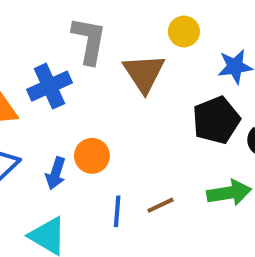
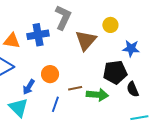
blue arrow: (56, 173) -> (29, 87), moved
green arrow: (229, 193) -> (97, 95), moved
brown line: (160, 205) -> (75, 88), moved

